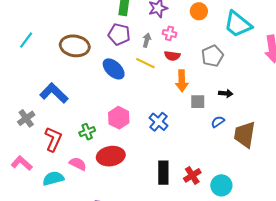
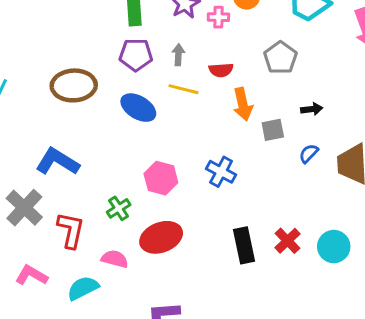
pink cross: (169, 33) -> (218, 17), moved
gray cross: (26, 118) -> (24, 208), size x1.4

